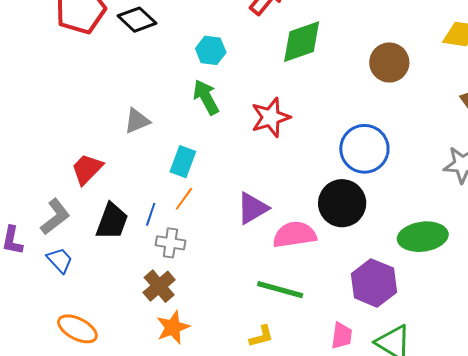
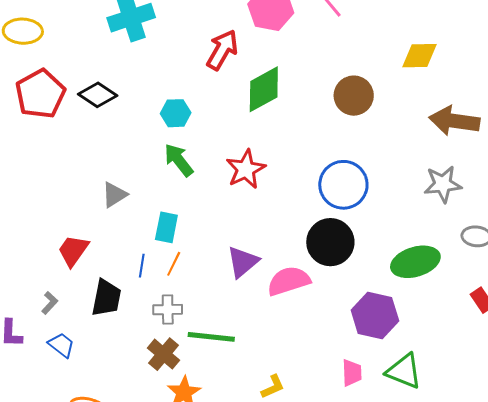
blue line: (151, 214) -> (142, 266), moved
gray L-shape: (55, 217) -> (50, 303), size x0.6
green line: (280, 290) -> (211, 337), moved

